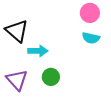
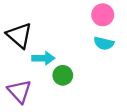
green circle: (51, 77) -> (63, 75), moved

